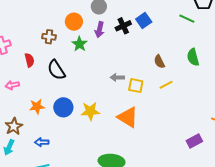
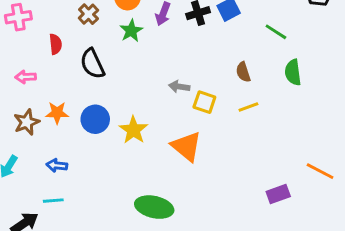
green line: (187, 19) -> (276, 32), moved
brown cross: (49, 37) -> (88, 14), turned 32
yellow star: (90, 111) -> (133, 130), turned 30
brown star: (14, 126) -> (27, 122), moved

